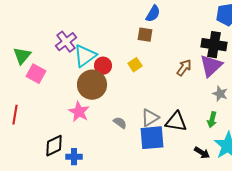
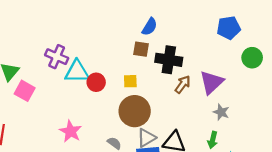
purple cross: (66, 42) -> (57, 57), turned -30
black cross: (214, 45) -> (169, 60), moved
cyan triangle: (85, 56) -> (77, 72), turned 35
yellow square: (135, 65) -> (130, 81), turned 32
brown circle: (92, 85) -> (135, 111), moved

